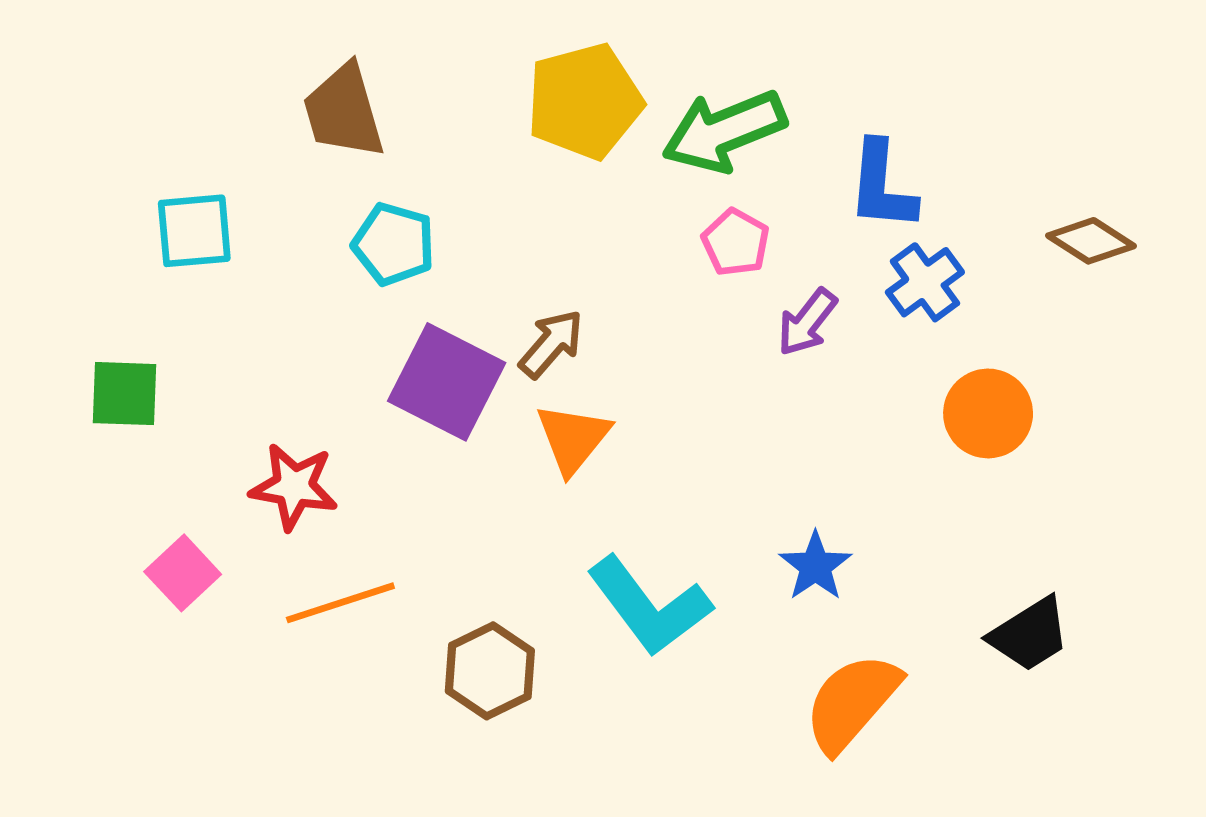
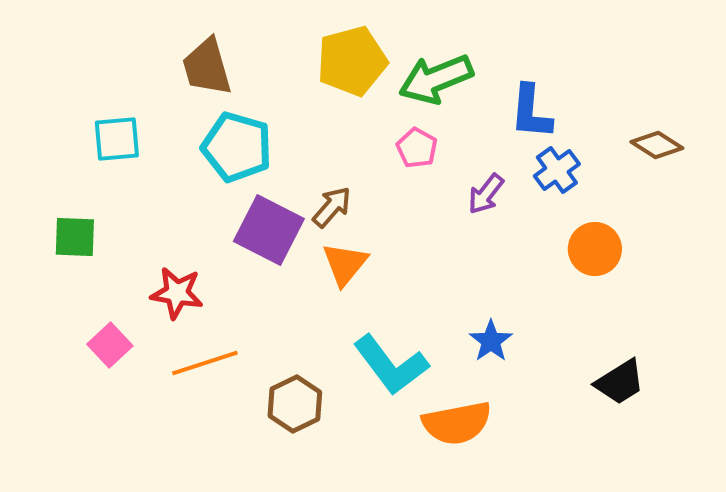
pink pentagon: (736, 242) -> (417, 148), moved
cyan pentagon: (394, 244) -> (237, 147), size x1.4
orange semicircle: (852, 702) -> (457, 423), moved, turned -142

